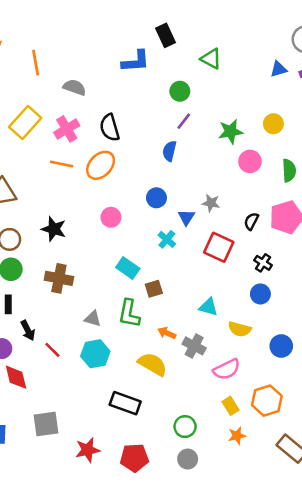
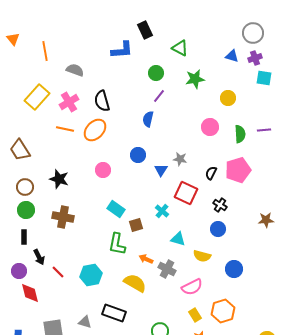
blue triangle: (279, 69) -> (232, 56), turned 32
green star: (231, 132) -> (195, 79), moved
cyan cross: (167, 239) -> (162, 211), moved
gray triangle: (93, 319) -> (85, 322), moved

